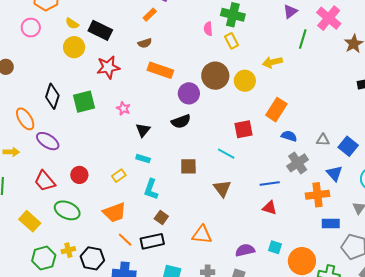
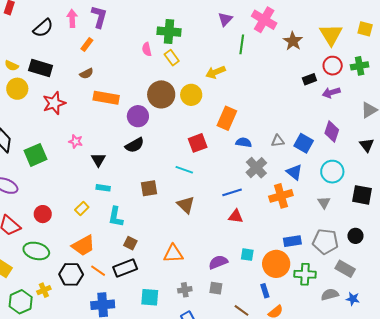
green square: (84, 102) -> (35, 155), moved
blue rectangle: (331, 223) -> (292, 241), moved
black hexagon: (92, 258) -> (71, 274), moved

